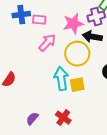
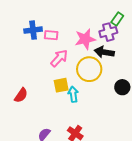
cyan arrow: (61, 79) -> (73, 94), size x0.7
yellow square: (77, 85) -> (61, 85), moved

